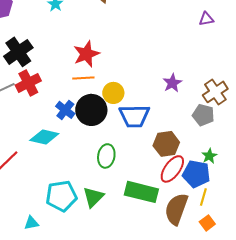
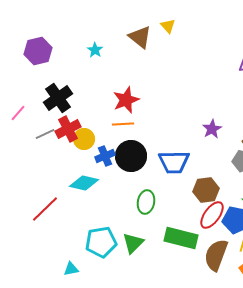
yellow circle: (113, 93) -> (84, 139), moved
blue cross: (65, 110) -> (105, 156), turned 30

